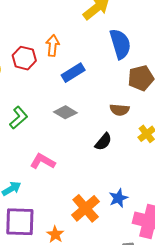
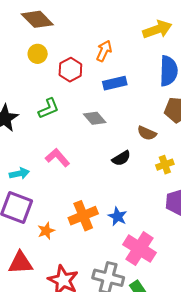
red hexagon: (24, 58) -> (70, 70), moved
blue star: (118, 198) -> (118, 216), turned 30

